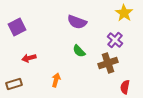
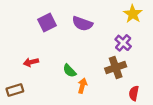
purple square: (17, 27) -> (47, 22), moved
green semicircle: (79, 51) -> (70, 71), moved
orange arrow: (56, 80) -> (82, 86), moved

